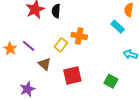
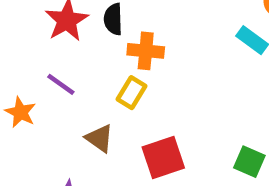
orange cross: (79, 36) -> (146, 51), moved
purple line: (29, 46) -> (61, 84), moved

